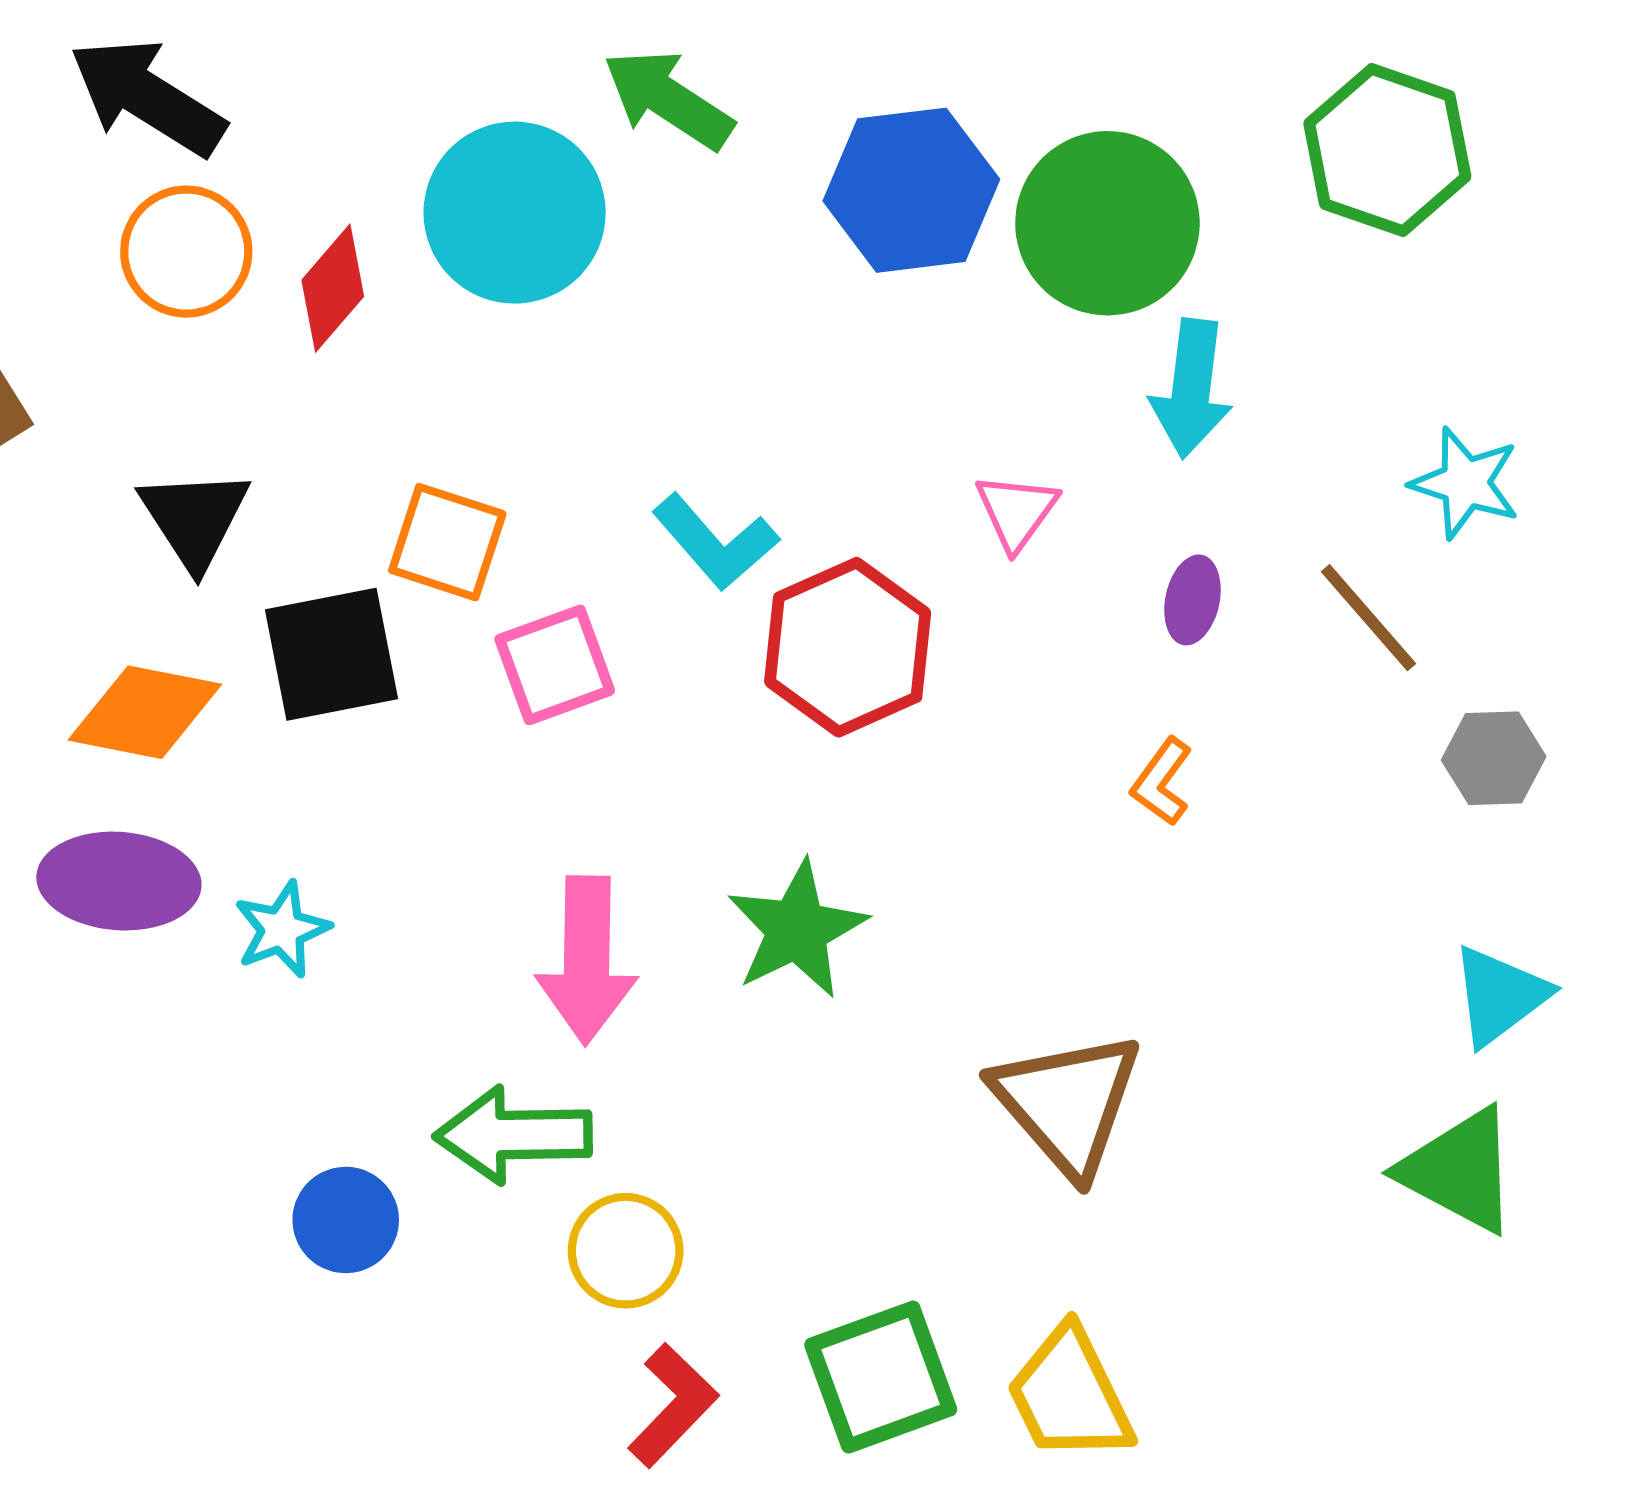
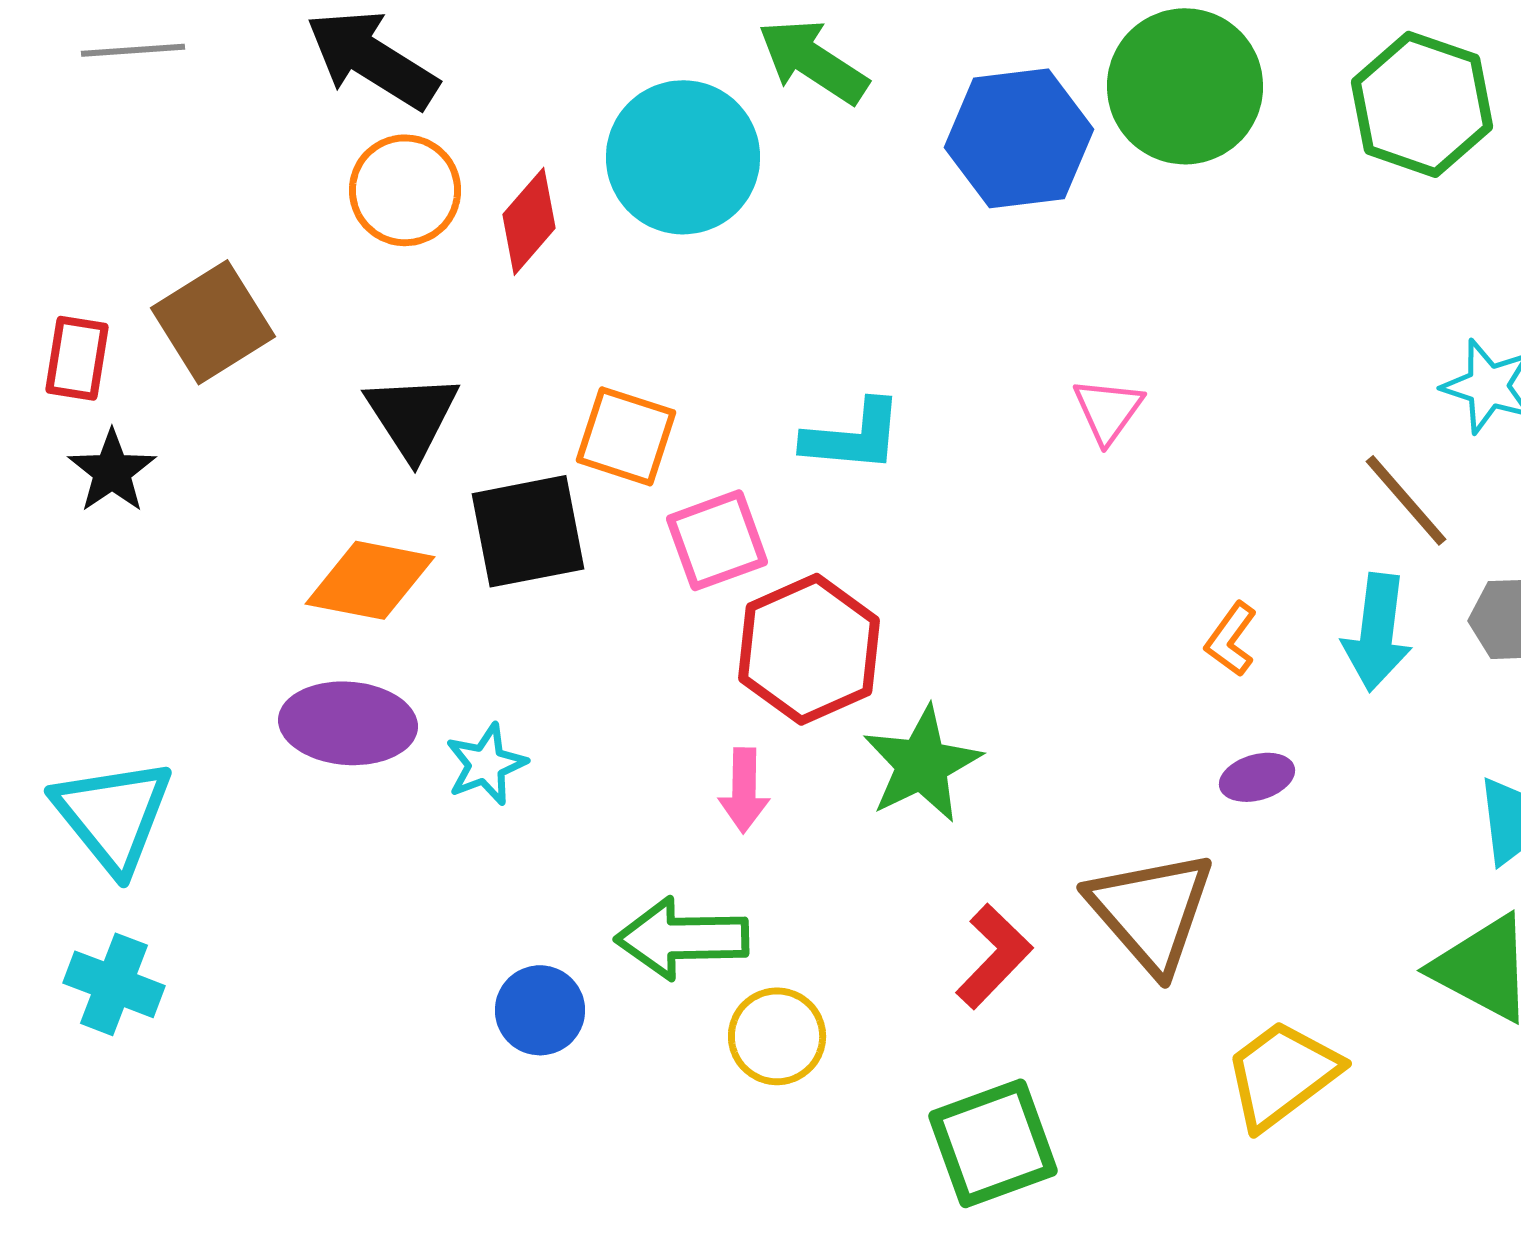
green circle: (1107, 223) -> (1185, 86), moved
cyan arrow: (1191, 389) -> (1377, 632), moved
cyan L-shape: (715, 542) -> (853, 436), turned -44
purple ellipse: (1192, 600) -> (1257, 777), moved, turned 62
red hexagon: (848, 647) -> (809, 649), moved
pink arrow: (587, 960) -> (744, 790), size x0.6
yellow trapezoid: (1070, 1395) -> (1282, 1074), moved, turned 79
red L-shape: (673, 1405) -> (994, 956), moved

